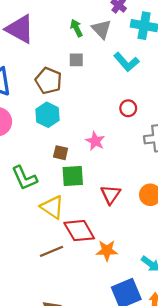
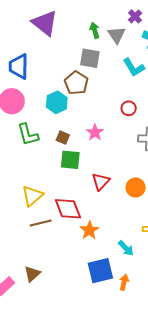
gray square: (76, 60) -> (90, 58), size x1.5
brown pentagon: (48, 81) -> (76, 83), moved
green L-shape: (24, 178) -> (28, 135), moved
yellow triangle: (52, 207) -> (32, 196), moved, turned 35
orange star: (107, 251) -> (89, 230), turned 30

